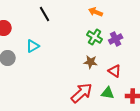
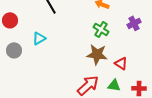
purple cross: (116, 39) -> (134, 23), moved
brown star: (91, 62) -> (97, 54), size x1.5

